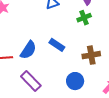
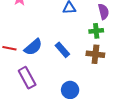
brown cross: (91, 55) -> (95, 54), moved

